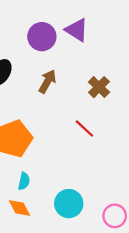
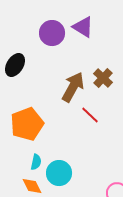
brown arrow: (47, 81) -> (73, 87), moved, size x1.4
cyan circle: (69, 204) -> (59, 173), moved

